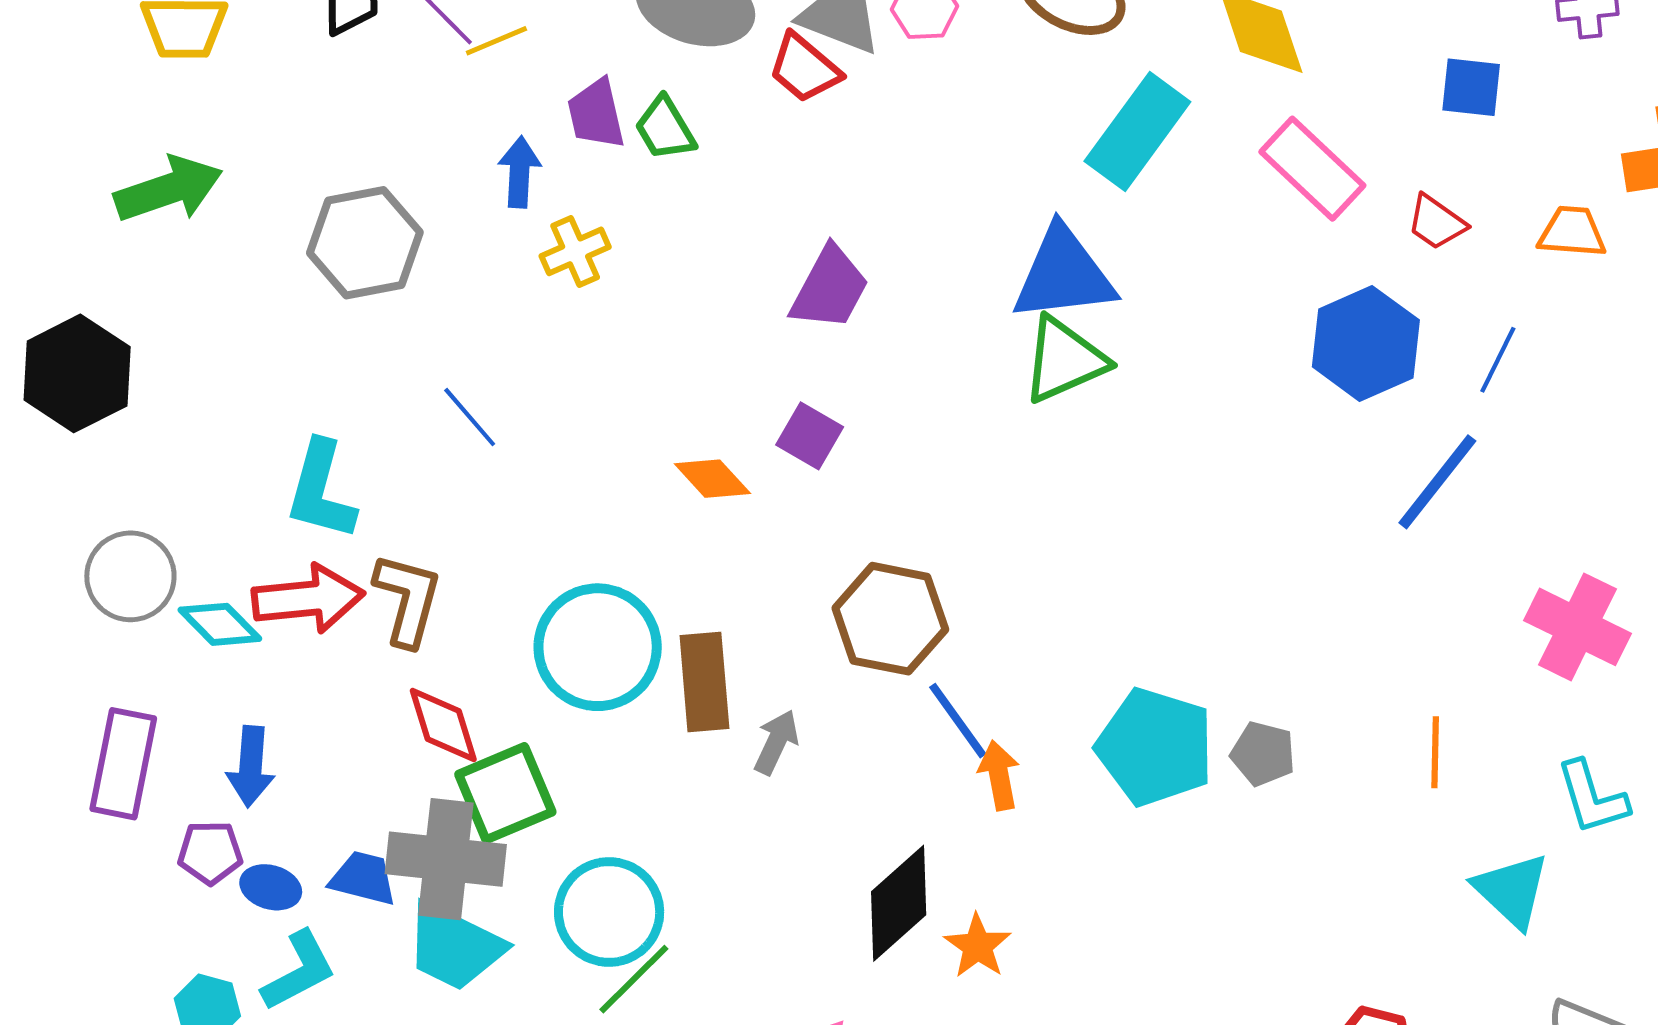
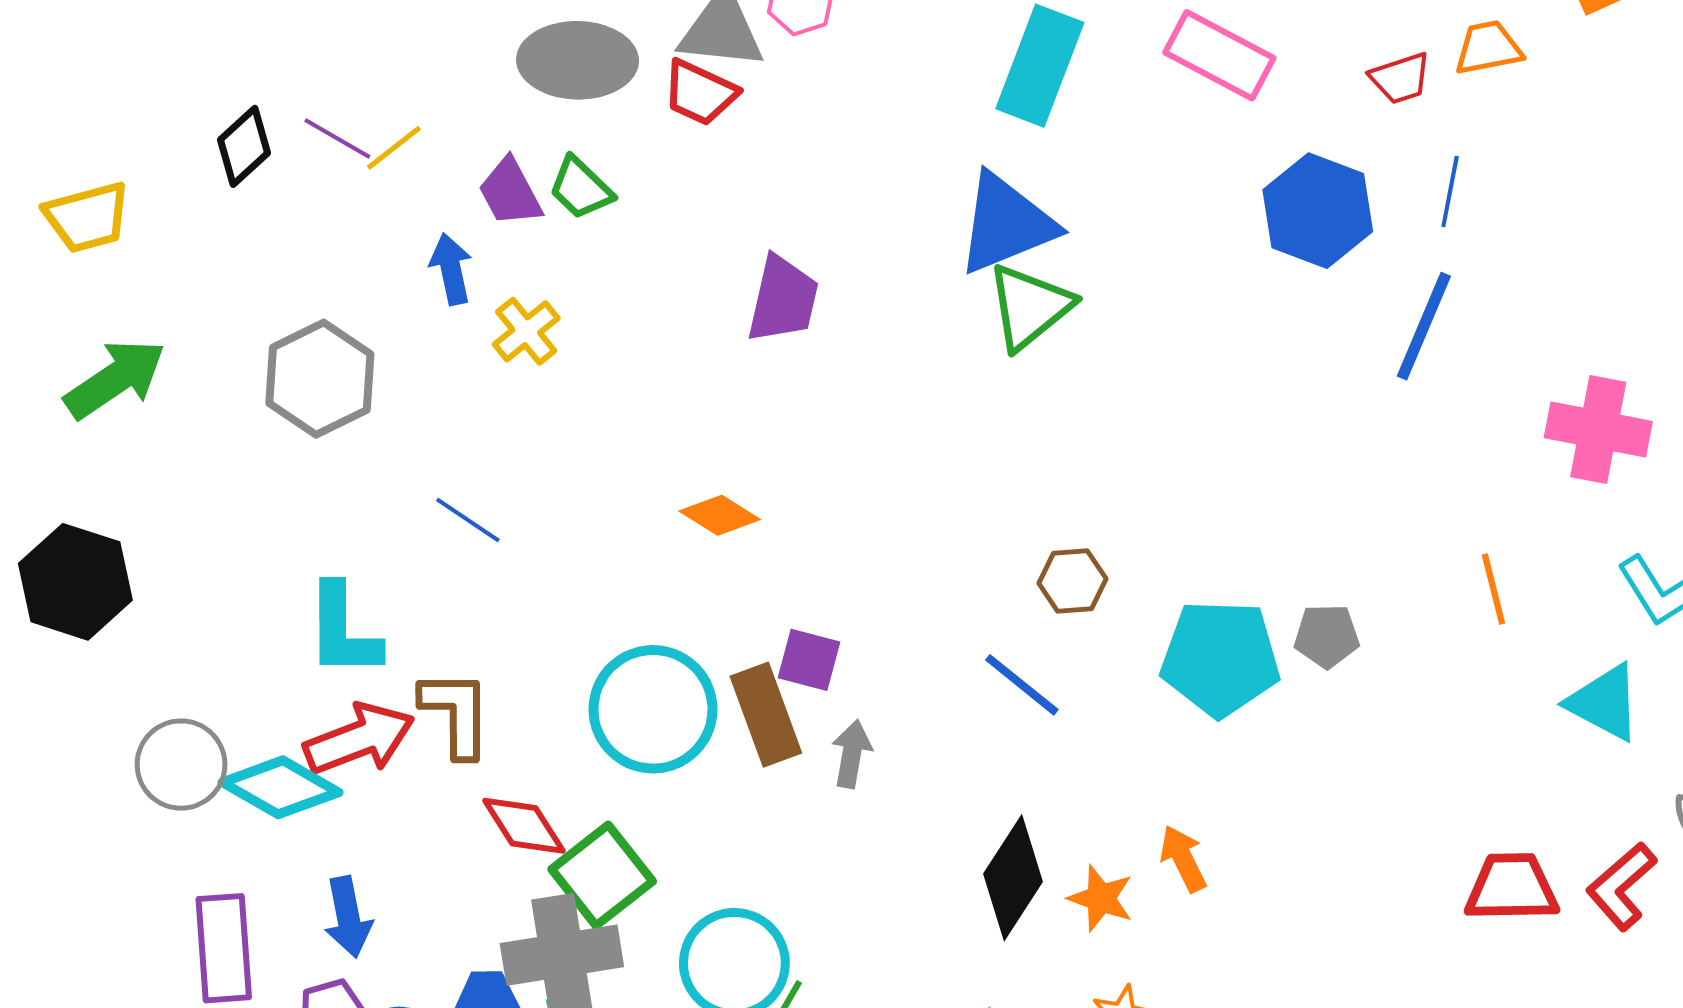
red trapezoid: (1436, 222) -> (1400, 78), moved, turned -38
purple square: (810, 436) -> (809, 660), moved
brown hexagon: (890, 619) -> (1072, 581), moved, size x0.6
cyan diamond: (220, 624) -> (280, 787), size x1.4
orange arrow: (999, 775) -> (1183, 859), moved

